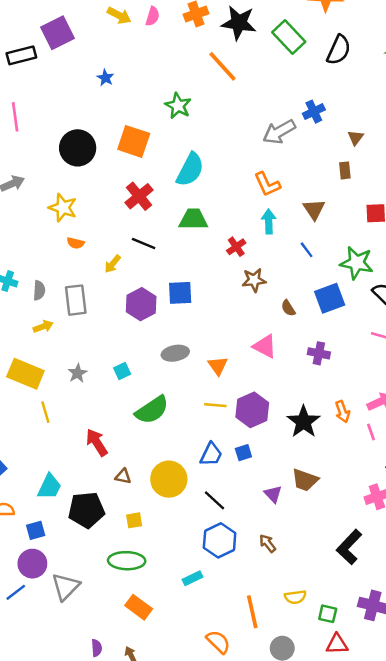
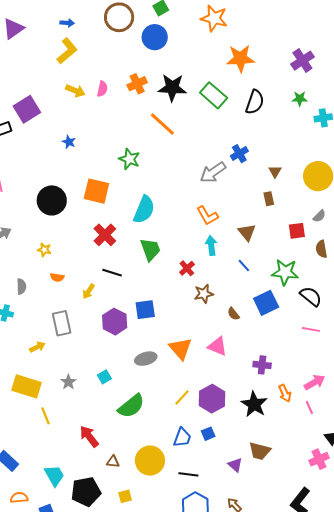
yellow star: (63, 208) -> (44, 250), size x0.6
green trapezoid: (193, 219) -> (150, 249), turned 75
gray semicircle: (39, 290) -> (21, 286), moved
purple cross: (319, 353) -> (262, 365), moved
orange triangle: (218, 366) -> (180, 349), moved, size x1.4
yellow line: (215, 405) -> (182, 397), turned -48
cyan trapezoid: (49, 487) -> (54, 476), turned -50
black line: (215, 500) -> (188, 474), turned -30

